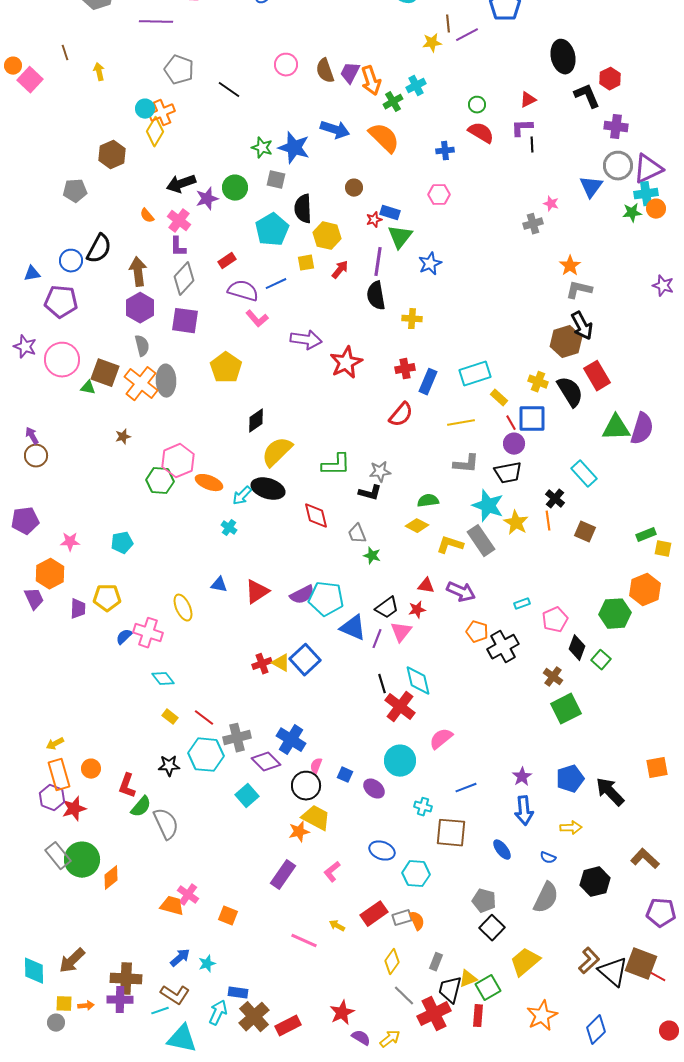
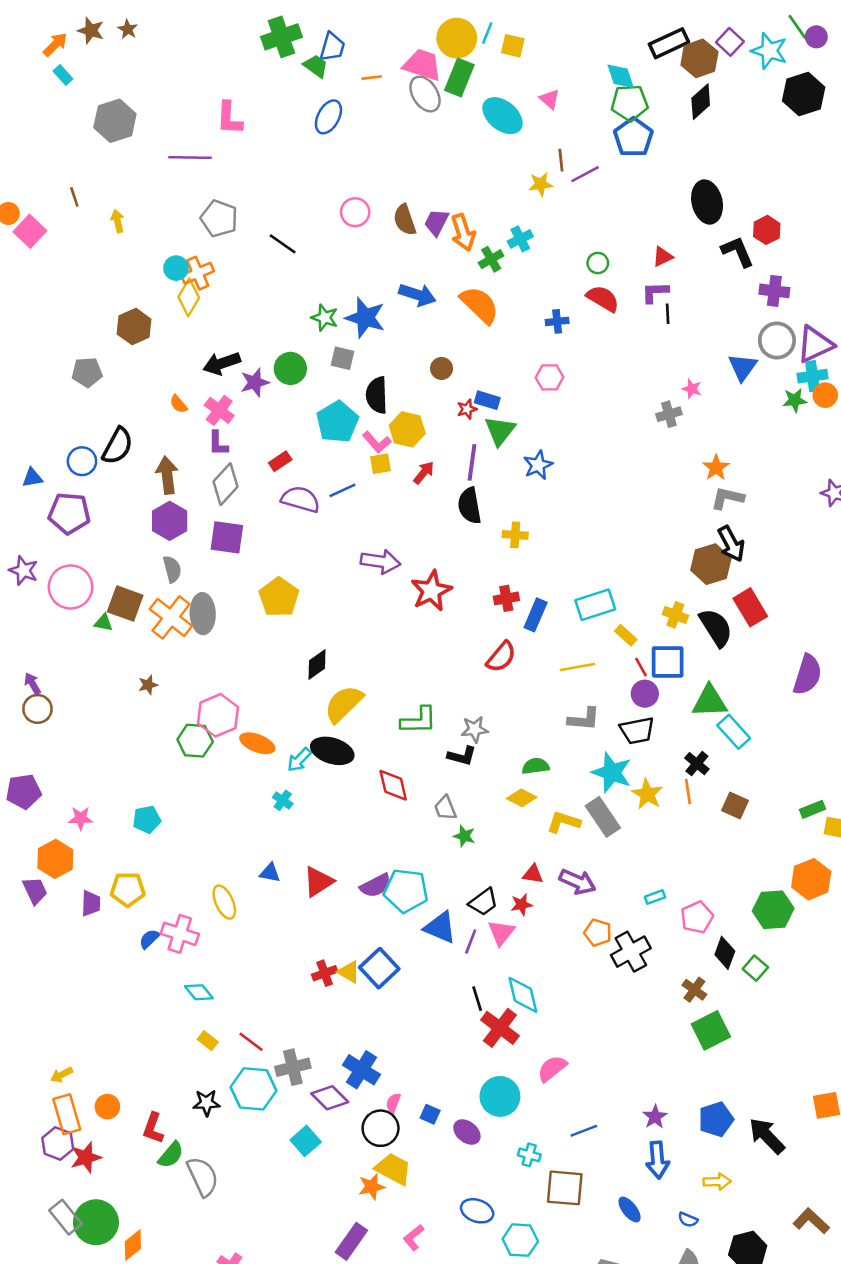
pink L-shape: (257, 319) -> (377, 442), moved
green triangle: (616, 428) -> (710, 701), moved

